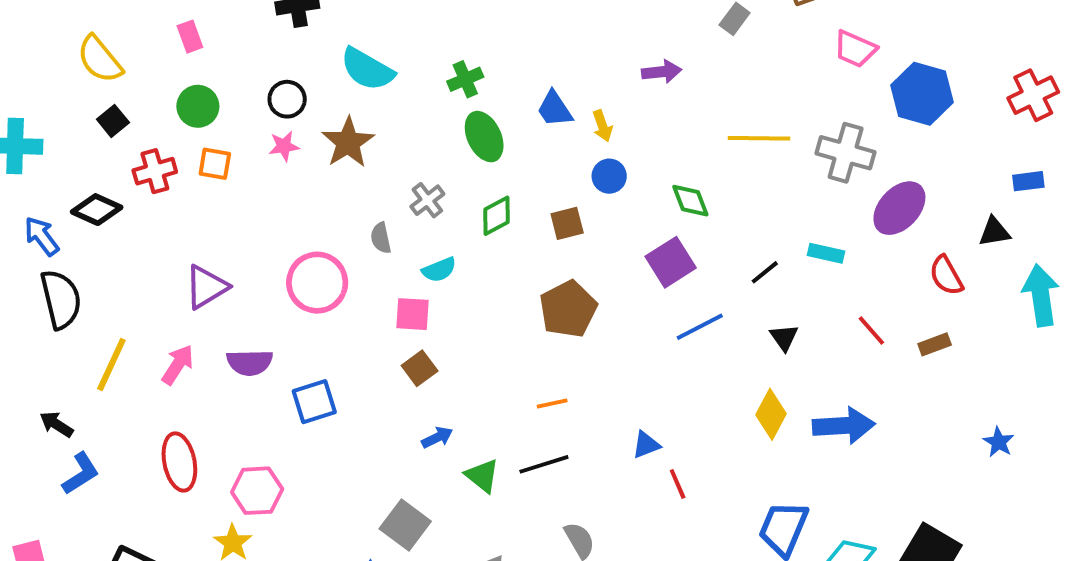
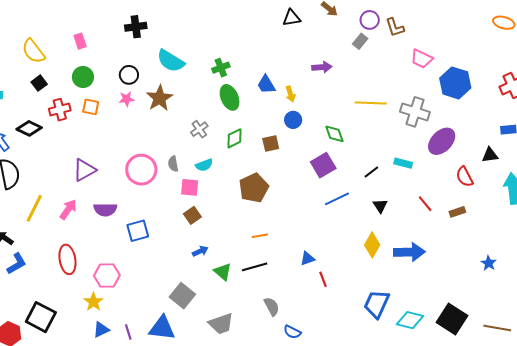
gray semicircle: (381, 238) -> (173, 164), moved
brown pentagon: (568, 309) -> (254, 188), moved

